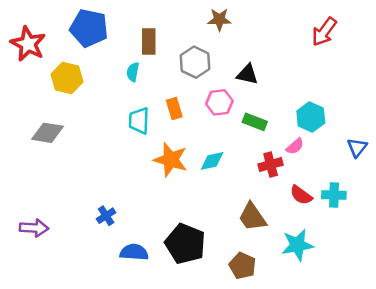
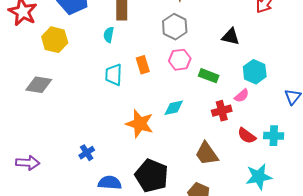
gray hexagon: (195, 62) -> (175, 27), moved
black triangle: (247, 74) -> (231, 37), moved
orange star: (171, 160) -> (140, 124), moved
cyan star: (297, 245) -> (259, 177), moved

